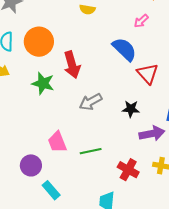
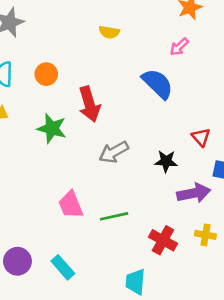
orange circle: (39, 42) -> (46, 74), size x0.6
red triangle: (148, 74) -> (201, 137), moved, size x0.7
purple circle: (31, 165) -> (17, 261), moved

